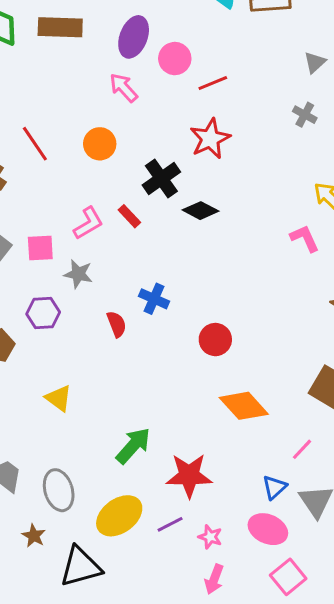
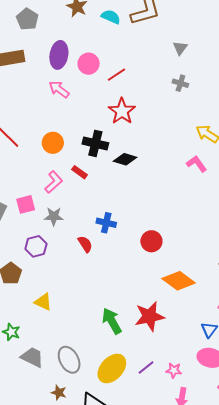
orange circle: (100, 144) -> (53, 143), moved
black cross: (161, 179) -> (95, 143), turned -30
yellow triangle: (59, 398) -> (43, 302), moved
green arrow: (133, 446) -> (112, 321), turned -60
red star: (189, 475) -> (150, 316), moved

